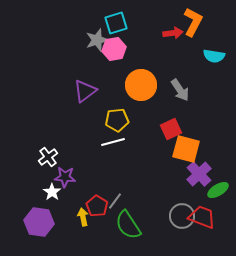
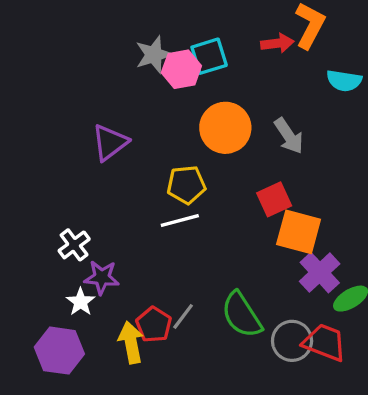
cyan square: (116, 23) -> (209, 56), moved
purple triangle: (85, 91) -> (110, 142), moved
yellow arrow: (83, 217) -> (131, 342), size x1.4
green semicircle: (128, 225) -> (242, 315), moved

